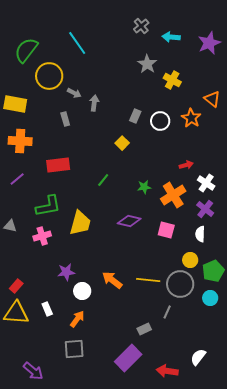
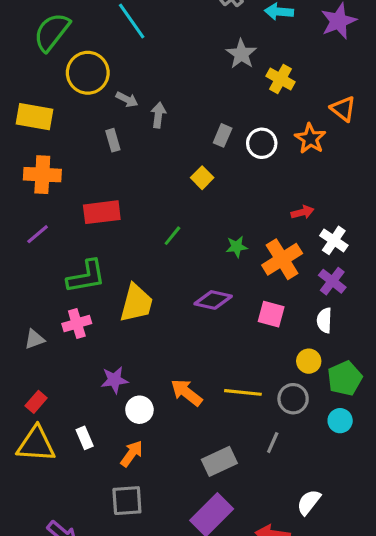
gray triangle: (10, 226) -> (34, 339), moved, turned -32
gray circle: (180, 284) -> (293, 399), size x0.7
gray rectangle: (144, 329) -> (219, 461), moved, size x1.5
white semicircle: (198, 357) -> (309, 502), moved

